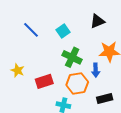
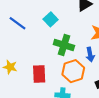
red rectangle: (44, 81) -> (39, 74), turned -66

